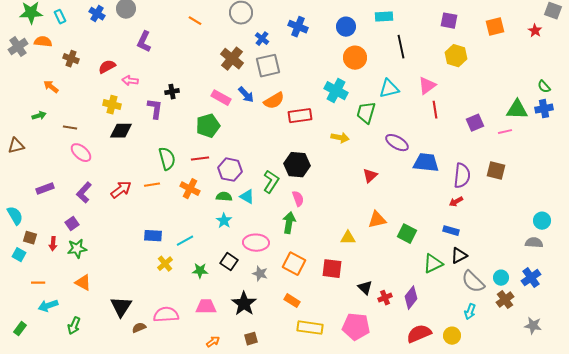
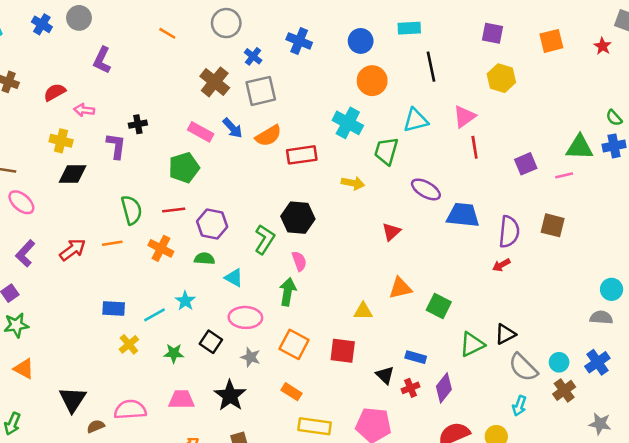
cyan triangle: (247, 197) -> (234, 278), moved
cyan star: (224, 221) -> (185, 301), moved
blue rectangle: (451, 231) -> (416, 357), moved

